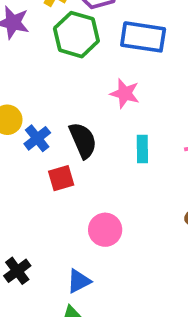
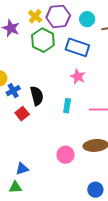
pink star: (125, 93) -> (78, 77), moved
red square: (61, 178) -> (22, 114), turned -32
pink circle: (105, 230) -> (65, 155), moved

